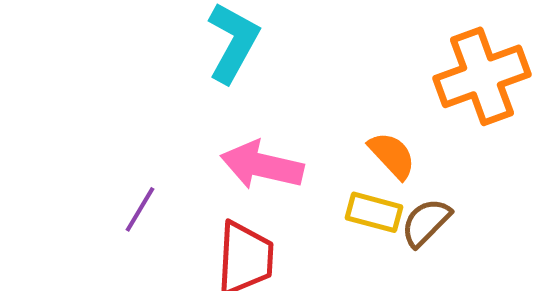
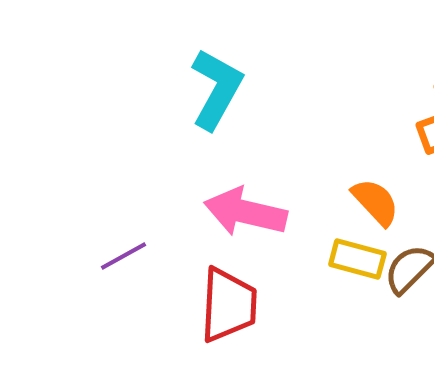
purple line: (140, 209) -> (123, 256), turned 30

